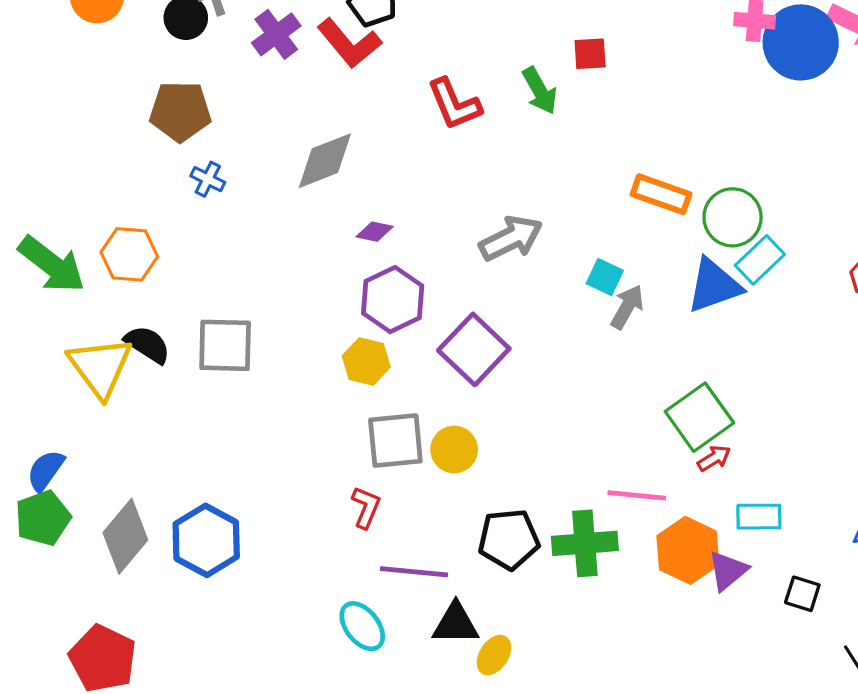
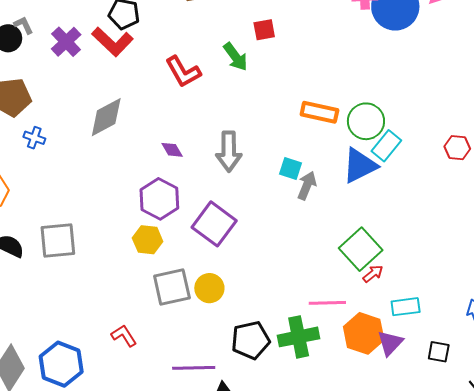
purple diamond: (375, 232) -> (172, 150), moved, turned 55
gray arrow: (511, 238) -> (229, 151), turned 123
red L-shape: (366, 507) -> (124, 336), moved, turned -48

